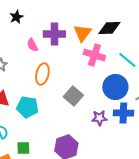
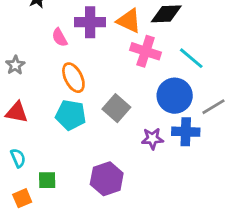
orange triangle: (82, 33) -> (129, 21), turned -42
orange ellipse: (42, 74) -> (73, 78), turned -40
cyan pentagon: (27, 107) -> (71, 115), moved

